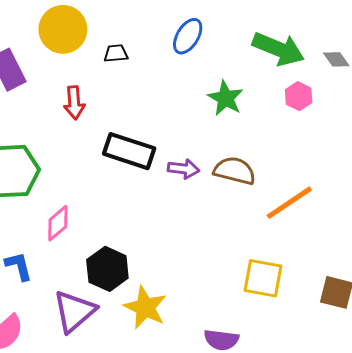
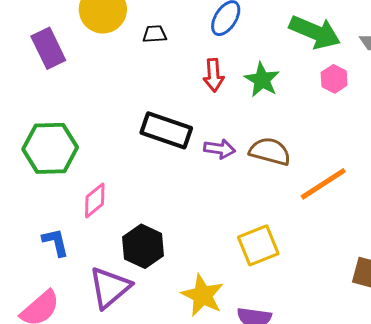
red arrow: (74, 103) -> (214, 75), moved
yellow square: (263, 278) -> (258, 245), moved, turned -33
yellow star: (145, 307) -> (203, 295), moved

